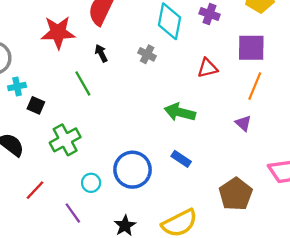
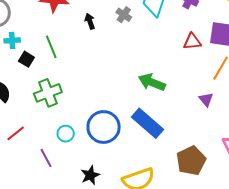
gray cross: (147, 54) -> (124, 15), moved
red triangle: (207, 68) -> (192, 42), moved
green line: (83, 83) -> (51, 47), moved
blue rectangle: (181, 159) -> (147, 123), size x1.8

